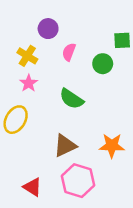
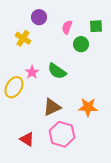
pink semicircle: (69, 52) -> (67, 27), moved
pink star: (29, 83) -> (32, 72), moved

